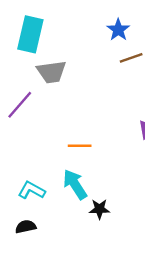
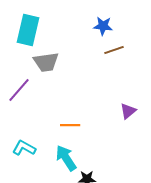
blue star: (118, 30) -> (103, 26), turned -30
cyan L-shape: (32, 190) -> (24, 148), moved

